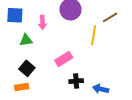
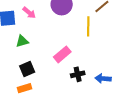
pink arrow: (42, 22) -> (29, 13), moved, turned -40
black square: (27, 68) -> (27, 69), turned 35

